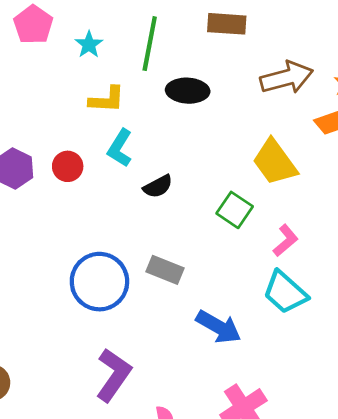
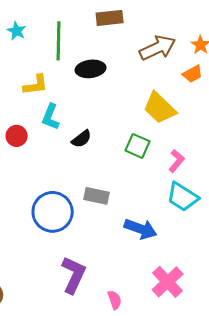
cyan star: (89, 45) -> (17, 31), moved

